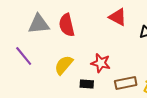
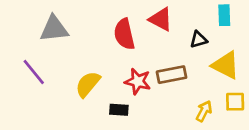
red semicircle: (67, 25) -> (124, 34), moved
brown rectangle: (126, 83) -> (172, 75), moved

